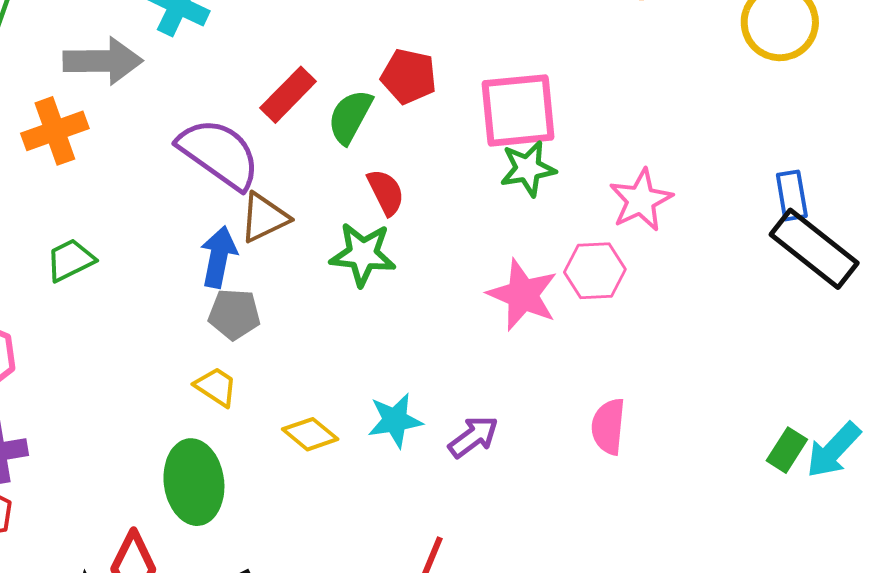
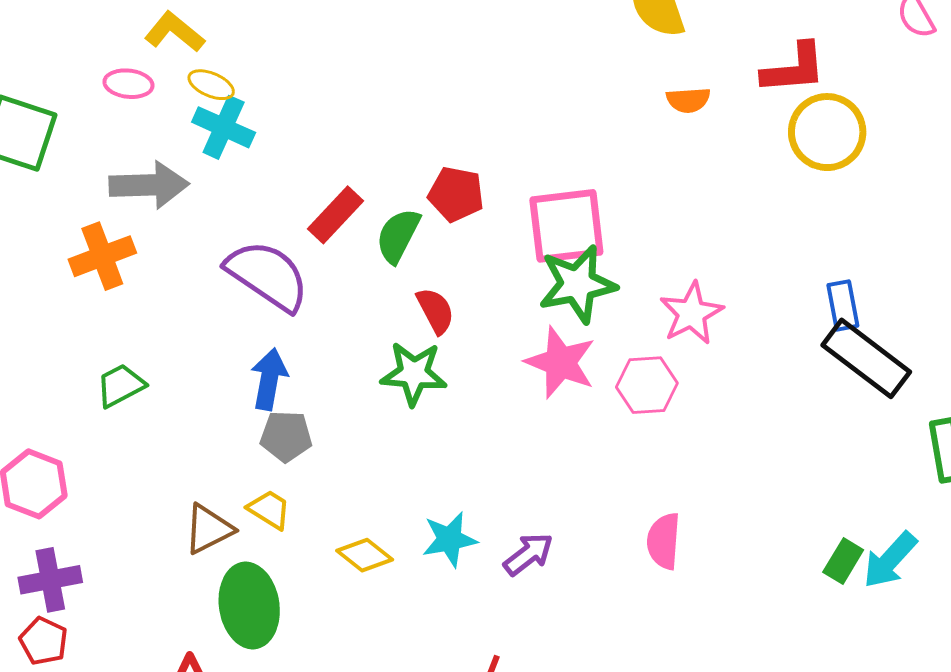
green star: (528, 169) -> (577, 284), size x1.4
brown triangle: (264, 218) -> (208, 529), moved
pink star: (523, 295) -> (560, 362), moved

